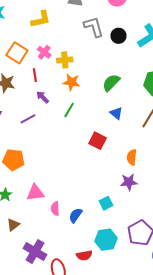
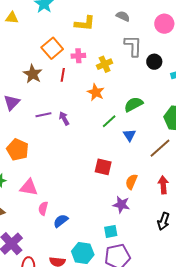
pink cross: (44, 52) -> (78, 56), turned 32
yellow cross: (65, 60) -> (105, 64), moved, turned -35
purple arrow: (43, 97) -> (64, 118), moved
green line: (69, 110) -> (109, 121), moved
red square: (98, 141) -> (103, 167), moved, turned -30
cyan square: (106, 203) -> (111, 231), moved

